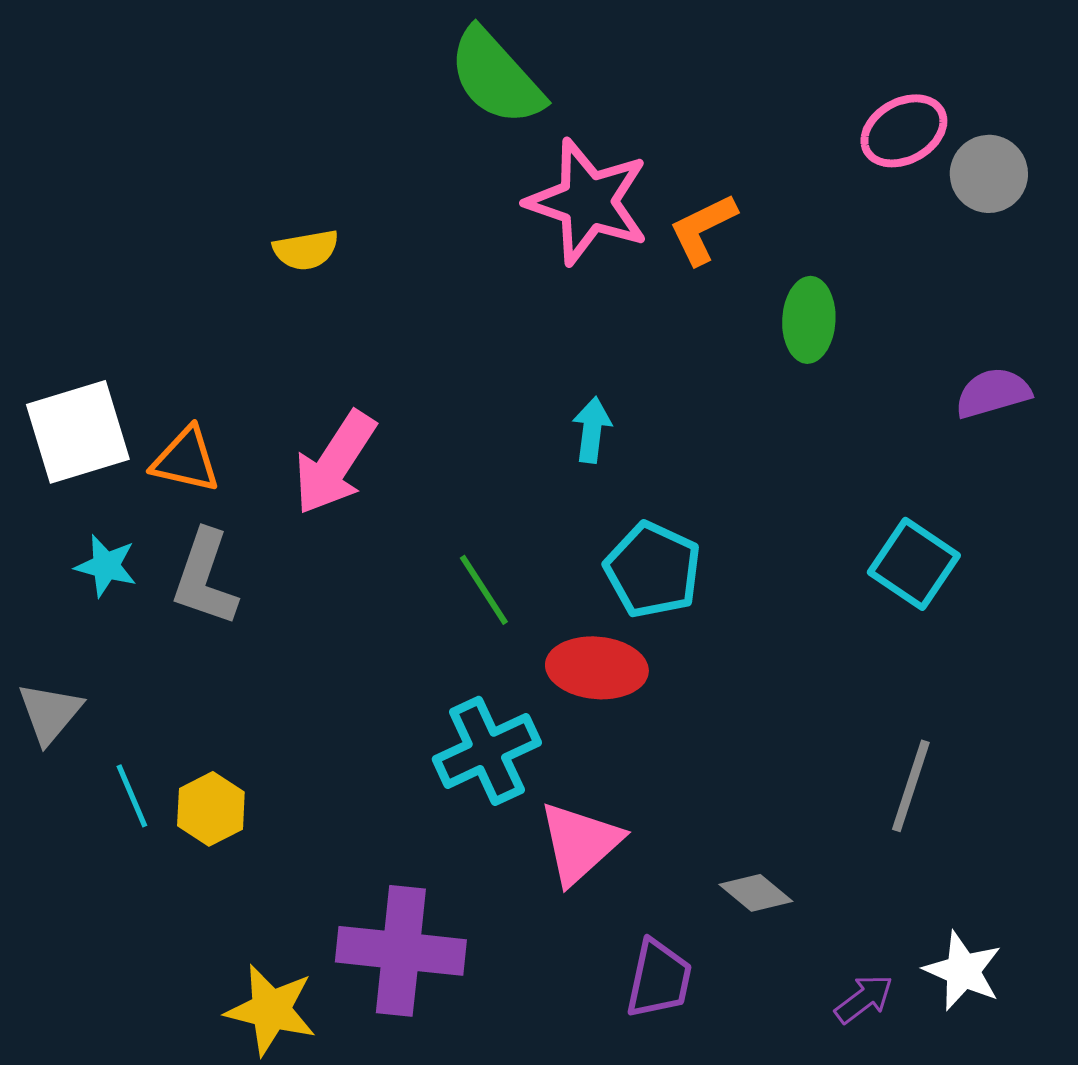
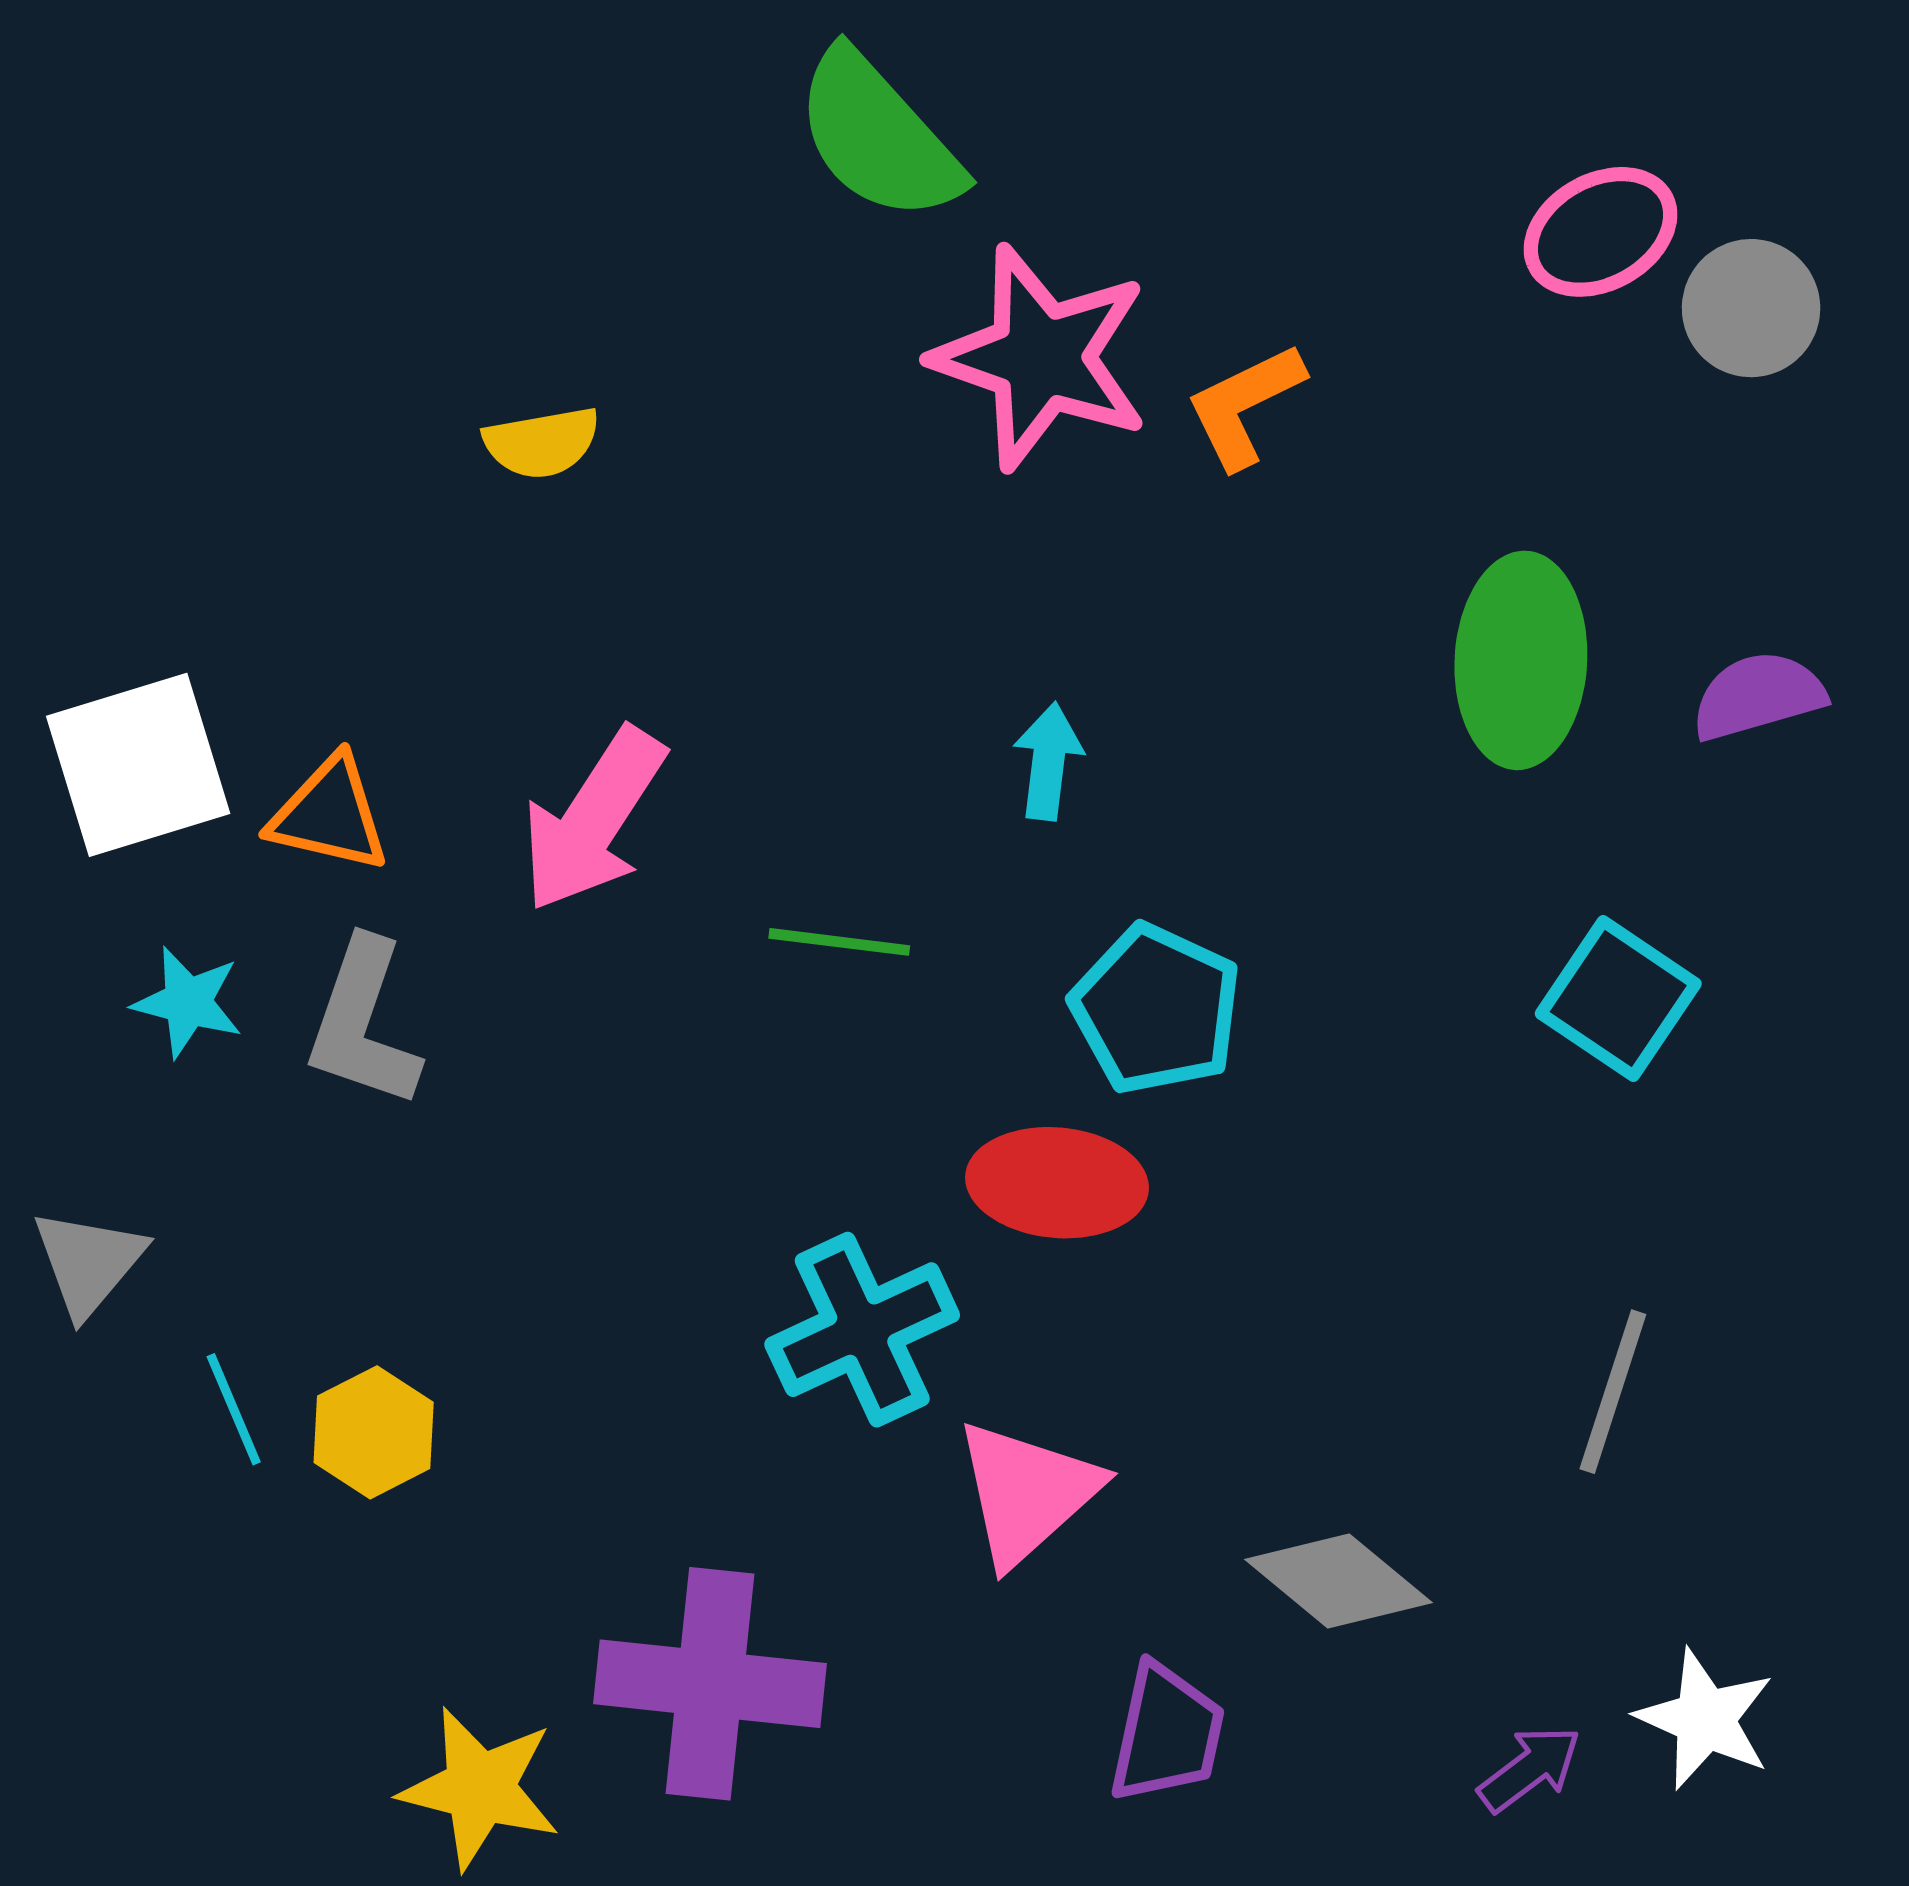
green ellipse: (809, 320) -> (1521, 660), moved, size x1.4
green line: (484, 590) -> (839, 942), moved, turned -50
gray diamond: (756, 893) -> (1339, 1581), size x1.4

